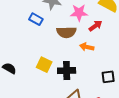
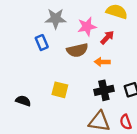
blue rectangle: (36, 19) -> (42, 43), turned 48
black cross: (67, 71) -> (104, 90), moved

